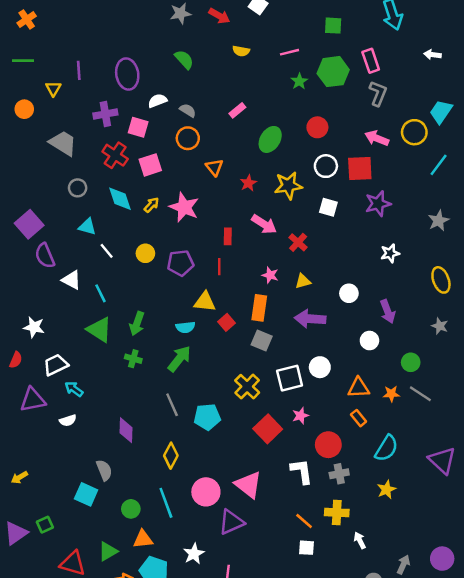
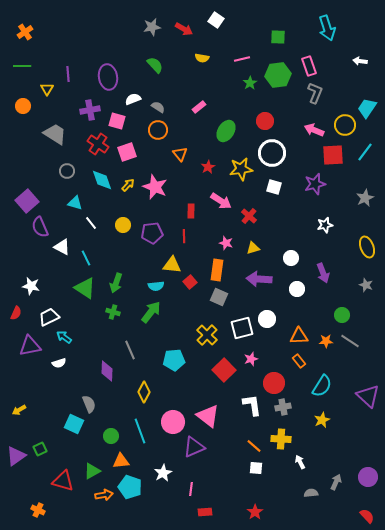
white circle: (326, 166) -> (272, 153), size x1.4
red square: (360, 169) -> (333, 155), moved
white circle: (369, 341) -> (297, 289), moved
gray line: (172, 405) -> (130, 350), moved

